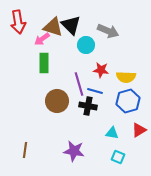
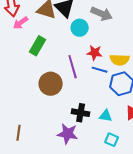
pink arrow: (42, 39) -> (21, 23), moved
green rectangle: (44, 63) -> (38, 46), turned 30
blue line: (95, 91) -> (100, 70), moved
black cross: (88, 106) -> (81, 113), moved

